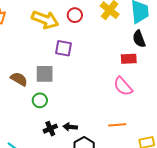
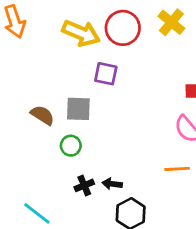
red circle: (75, 15) -> (123, 28), size x1.6
orange line: (117, 125) -> (177, 169), moved

